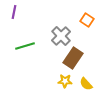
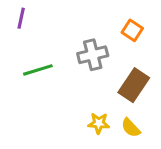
gray cross: (61, 36) -> (93, 55), turned 30
brown rectangle: (73, 58) -> (134, 85), moved

